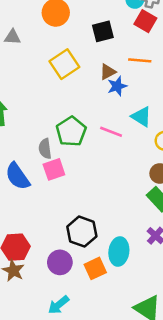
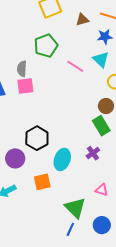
blue star: (117, 86) -> (105, 37), moved
green pentagon: (71, 131) -> (46, 46), moved
orange square: (95, 268) -> (42, 182), moved

